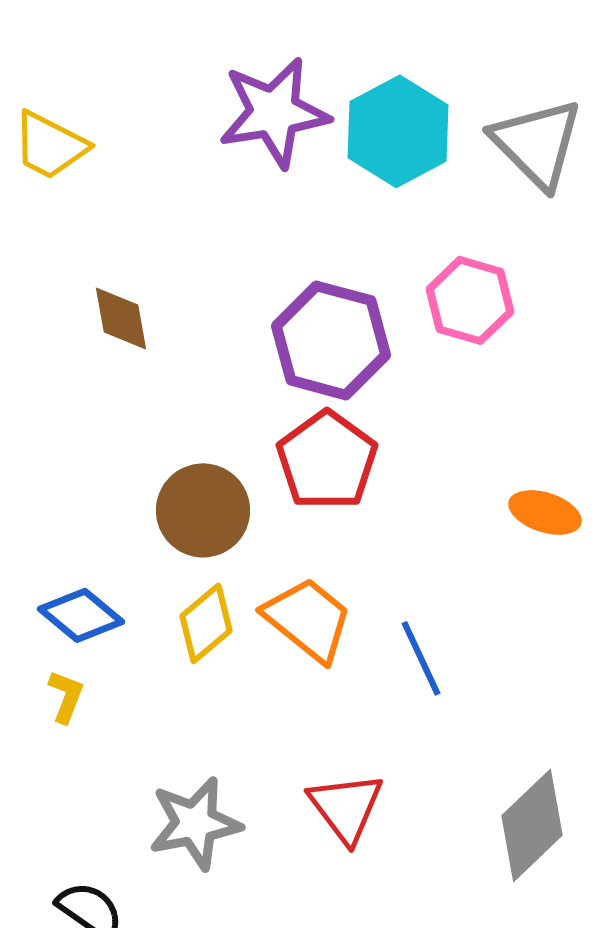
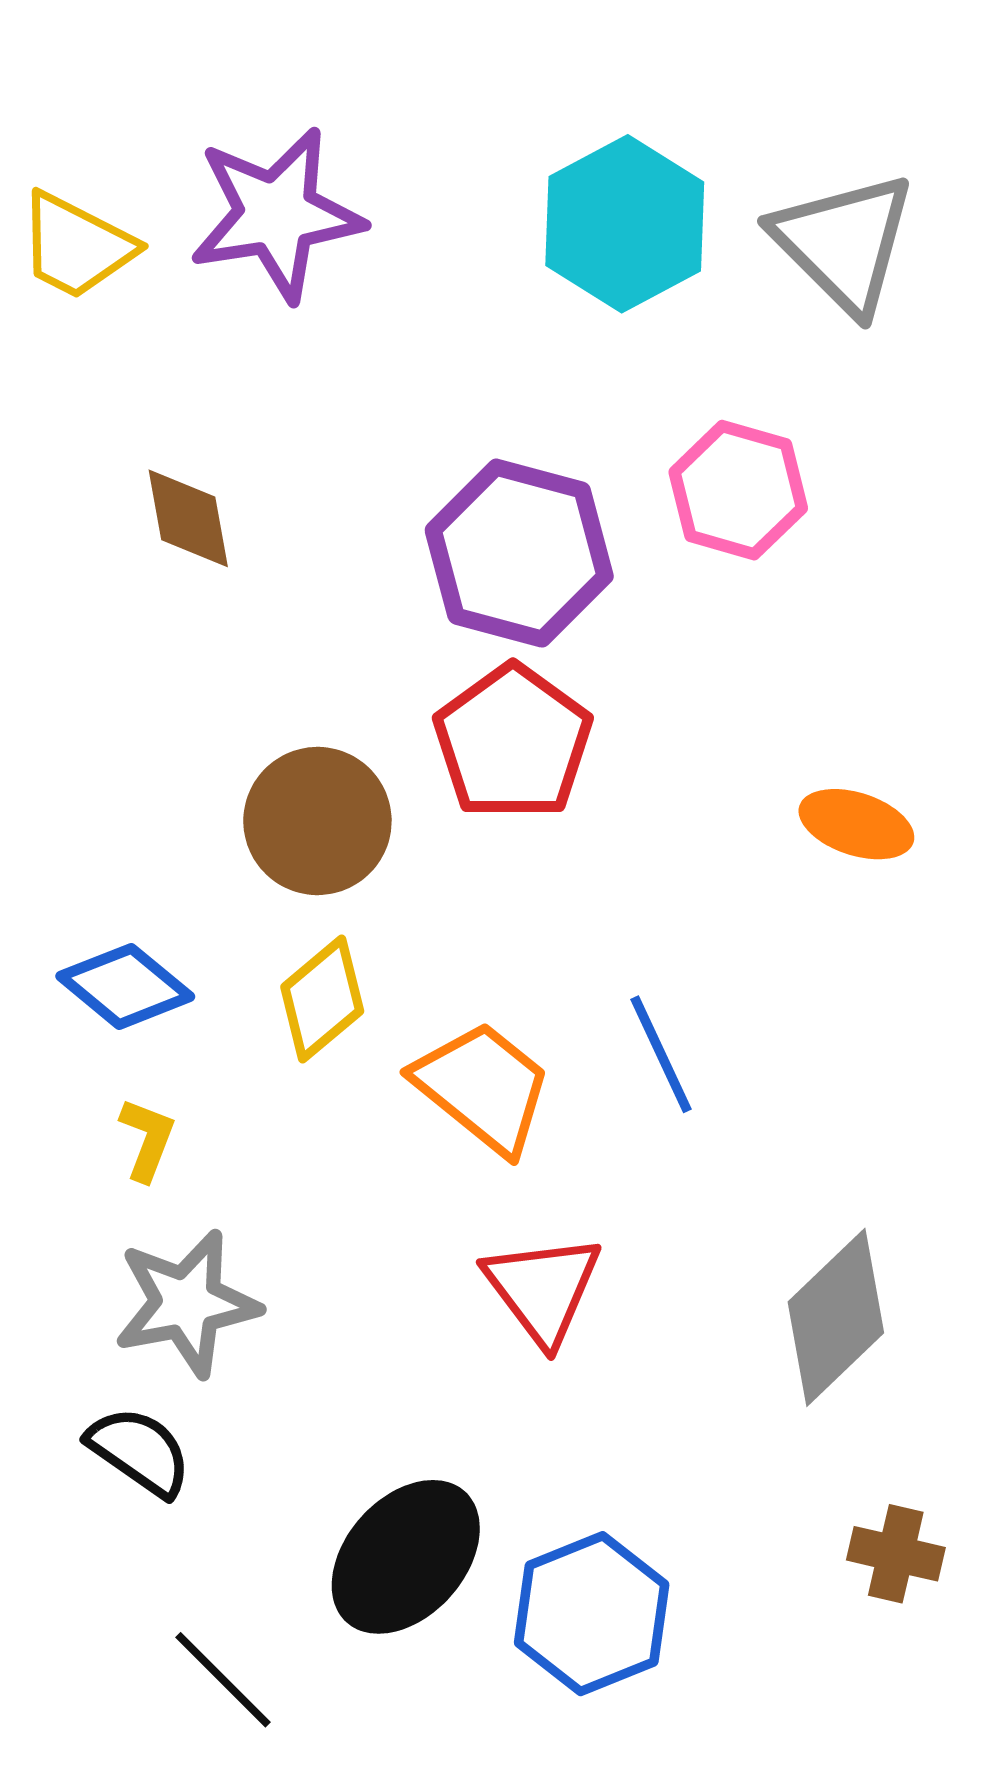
purple star: (274, 112) -> (276, 214), moved
orange trapezoid: (308, 619) -> (483, 1087), moved
yellow L-shape: (66, 696) -> (147, 1139), moved
gray star: (195, 823) -> (187, 1303), moved

